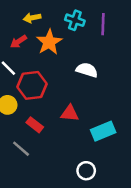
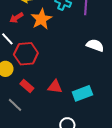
white semicircle: (87, 70) -> (95, 45), moved
red triangle: (70, 113) -> (55, 87), moved

